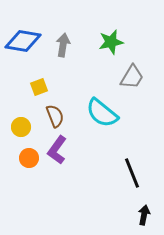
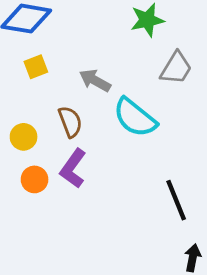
gray arrow: (63, 45) -> (95, 80), moved, turned -70
yellow square: (39, 87) -> (36, 67), moved

